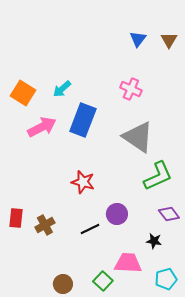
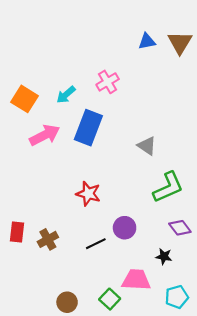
blue triangle: (138, 39) -> (147, 41), turned 42
brown triangle: (169, 40) -> (180, 43), size x1.4
pink cross: (131, 89) -> (108, 82), moved, turned 35
gray triangle: (138, 137) -> (147, 146), size x0.6

